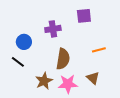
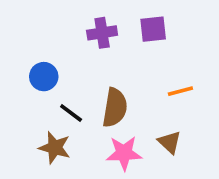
purple cross: (53, 29) -> (102, 33), moved
black line: (18, 62) -> (71, 113), moved
brown star: (44, 81) -> (55, 148), moved, turned -30

